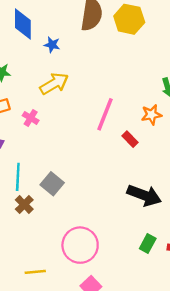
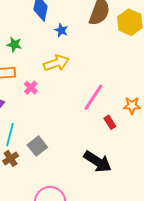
black arrow: (144, 195) -> (98, 162), moved

